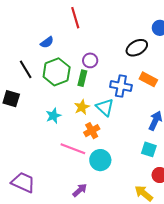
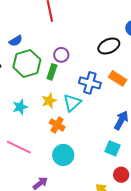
blue semicircle: (47, 42) -> (16, 41), moved
cyan triangle: (105, 107) -> (72, 103), turned 30
orange cross: (92, 131) -> (57, 125), turned -35
pink line: (73, 149) -> (19, 147), moved

